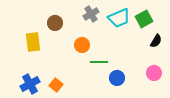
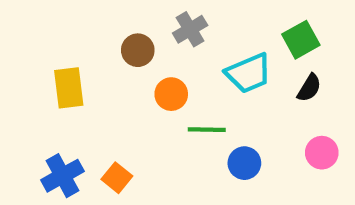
cyan trapezoid: (119, 18) -> (249, 73), moved
brown circle: (55, 23) -> (138, 50), moved
black semicircle: (156, 41) -> (309, 88), moved

